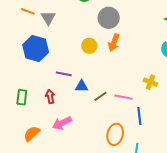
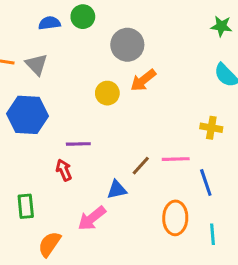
orange arrow: (114, 43) -> (143, 80), turned 42
blue triangle: (82, 86) -> (117, 190), moved
green rectangle: (22, 97) -> (26, 206), moved
red arrow: (50, 97) -> (64, 170), moved

